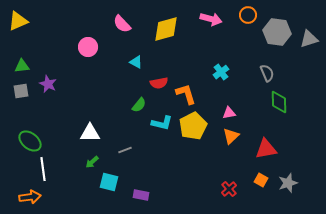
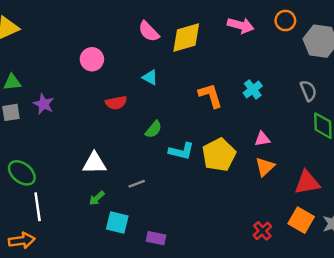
pink semicircle: (122, 24) -> (149, 31), moved
red semicircle: (159, 83) -> (116, 103), moved
orange L-shape: (186, 94) -> (210, 96), moved
orange square: (261, 180) -> (301, 220), size x1.5

